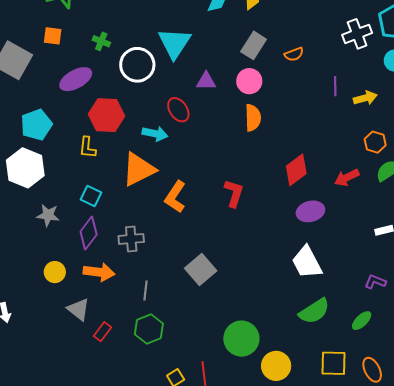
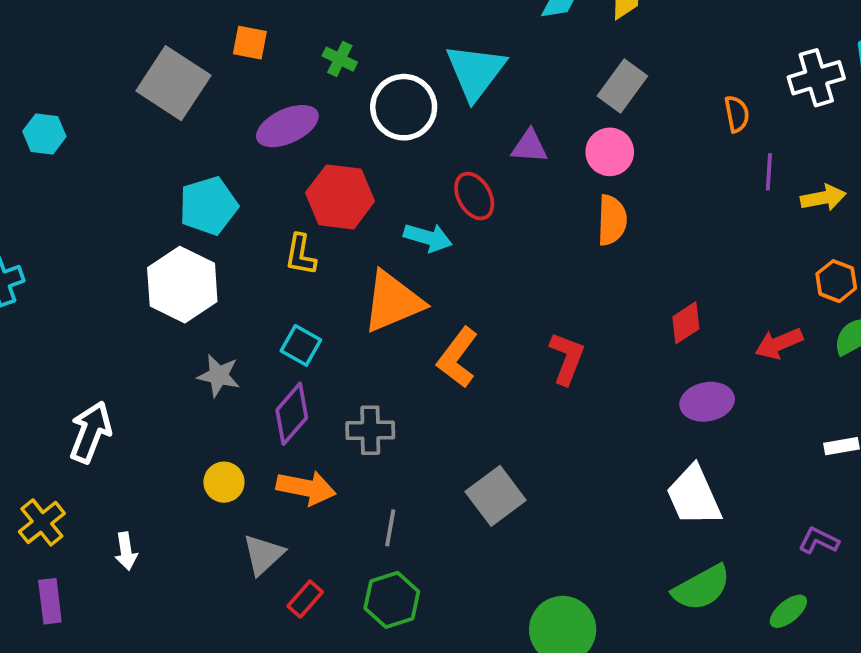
orange semicircle: (294, 54) -> (737, 114), moved, turned -84
red diamond: (296, 170) -> (686, 323), size x0.7
gray triangle: (78, 309) -> (263, 555), turned 35

